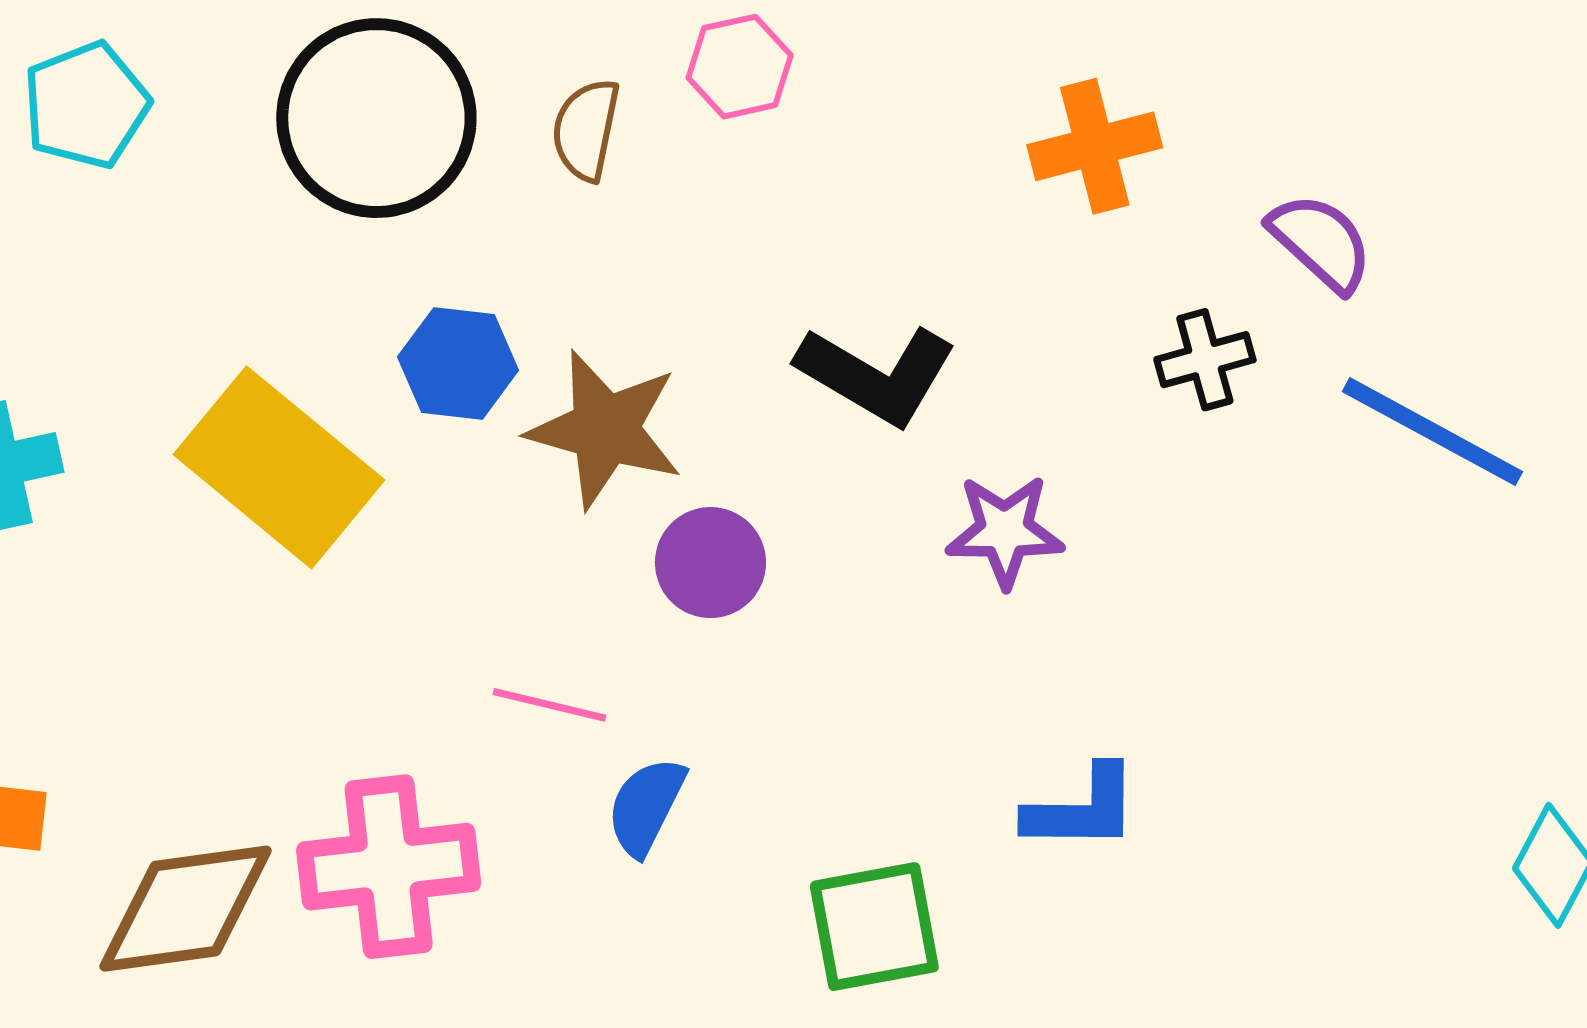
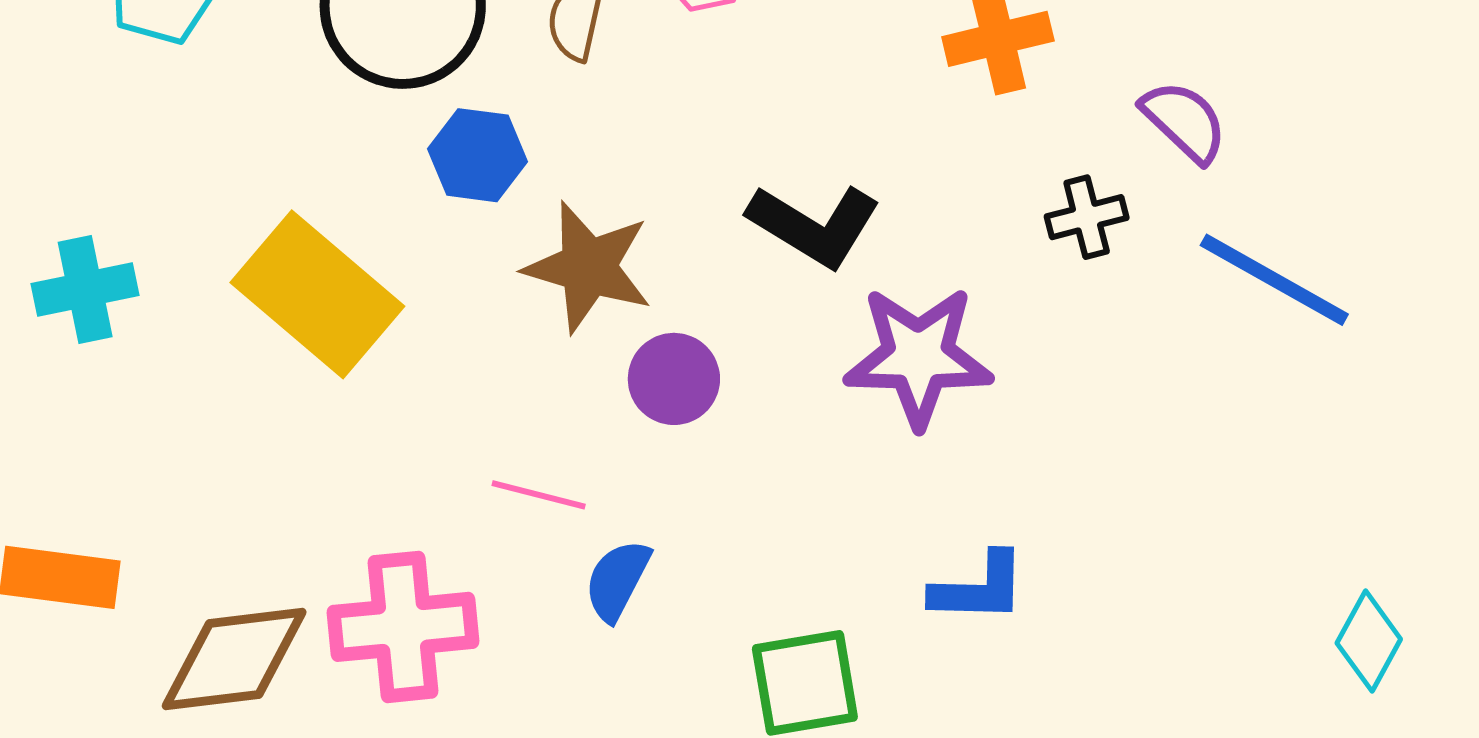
blue hexagon: (458, 363) -> (477, 155), moved
purple star: (1005, 531) -> (918, 357), size x1.5

